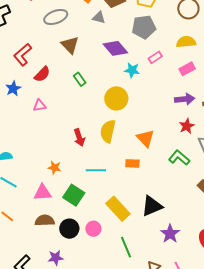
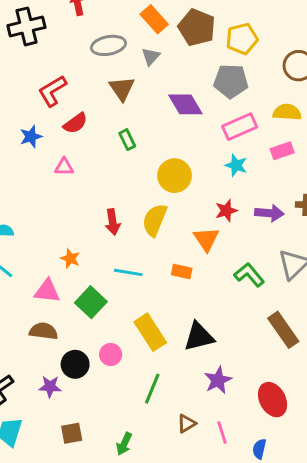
gray triangle: (99, 18) -> (151, 57), moved, turned 48
pink rectangle: (155, 57) -> (240, 127), size x1.6
cyan star: (132, 70) -> (236, 165), moved
purple arrow: (185, 99) -> (269, 213), moved
red star: (187, 126) -> (226, 211), moved
black circle: (69, 229) -> (75, 364), moved
green line: (126, 247) -> (152, 389), turned 35

